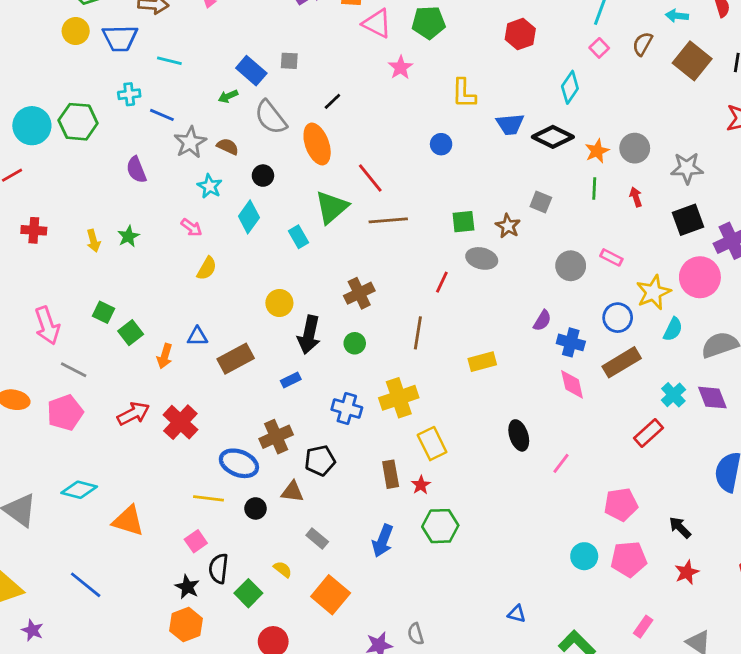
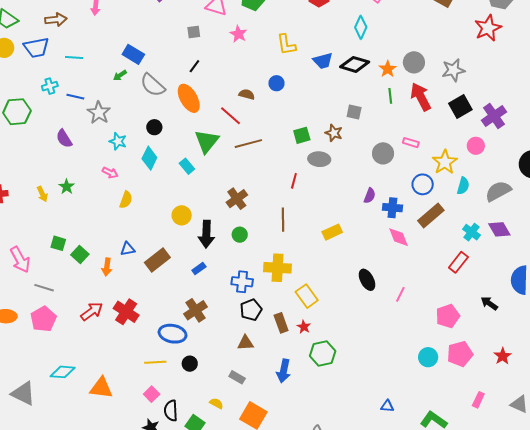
gray square: (289, 61) -> (194, 32), moved
brown semicircle: (228, 146) -> (247, 94), moved
red arrow: (636, 197) -> (421, 97), size x2.0
pink circle: (700, 277) -> (476, 146), size x0.6
yellow cross: (399, 398) -> (278, 268), turned 32
black pentagon: (320, 461) -> (251, 310), moved
brown triangle: (292, 492) -> (245, 343), moved
black arrow: (680, 527) -> (489, 303), moved

